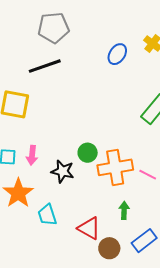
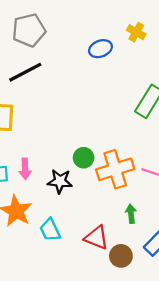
blue ellipse: (117, 54) -> (100, 49), turned 45

